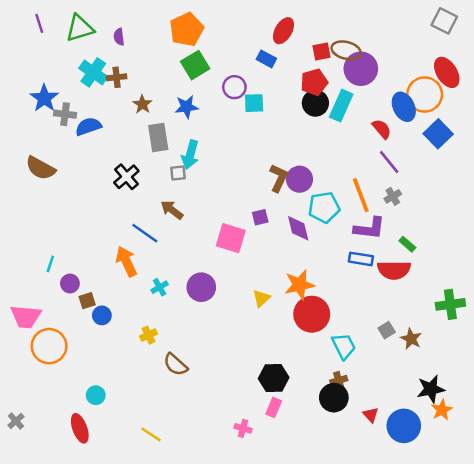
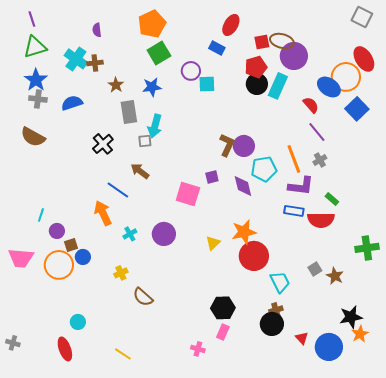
green triangle: (80, 28) -> (35, 47), moved
blue ellipse: (404, 107) -> (329, 87), turned -30
gray cross: (65, 114) -> (38, 99), moved
orange circle: (49, 346) -> (59, 265), moved
gray cross: (16, 421) -> (13, 343), turned -32

